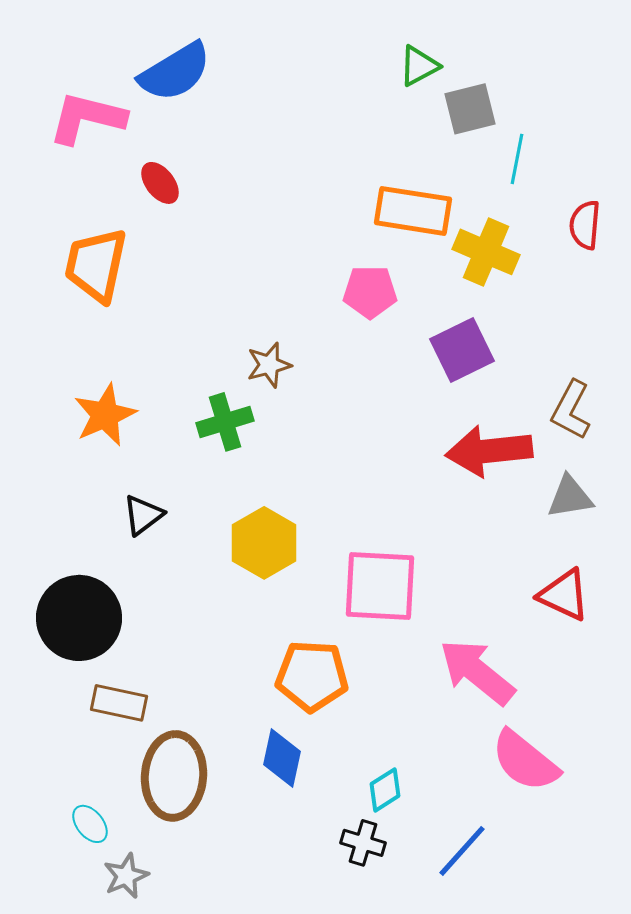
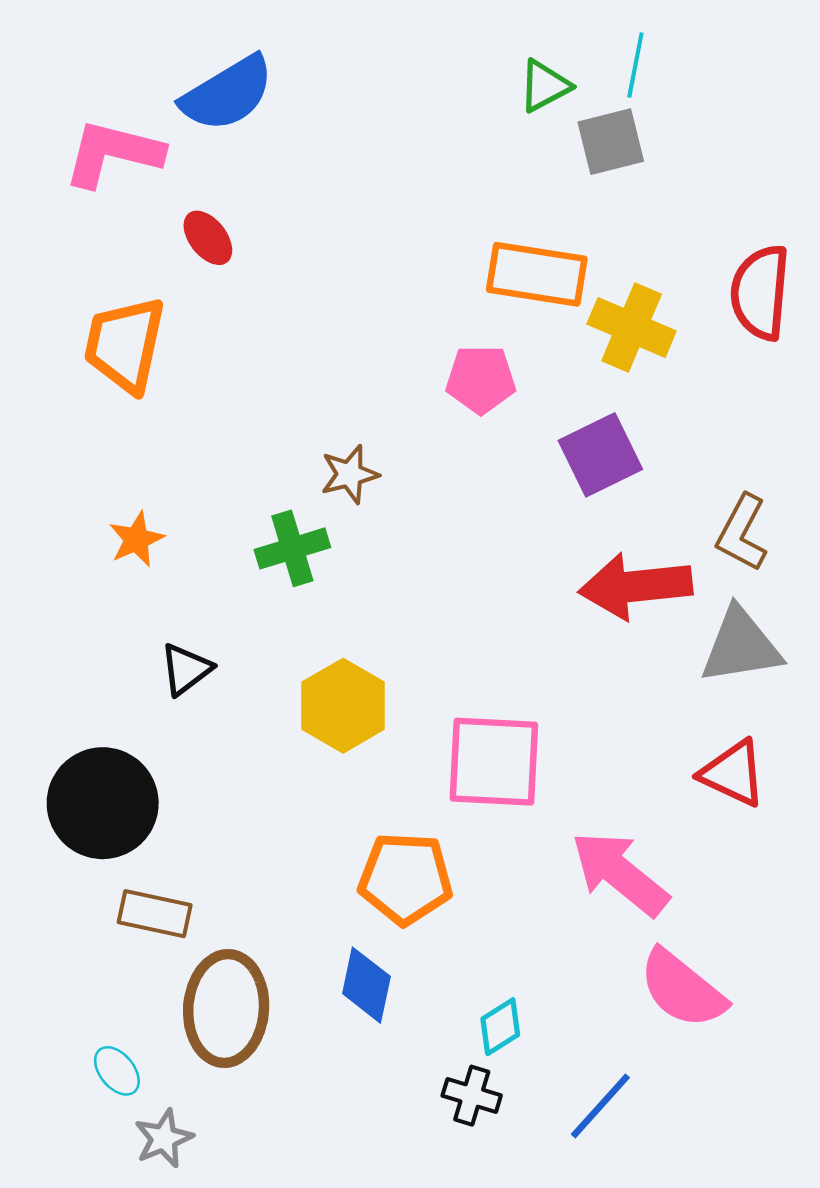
cyan line: (517, 159) -> (635, 65), moved
red semicircle: (585, 225) -> (760, 292), size x1.5
orange star: (105, 415) -> (136, 539), size x0.7
gray triangle: (570, 497) -> (741, 646), size x1.4

